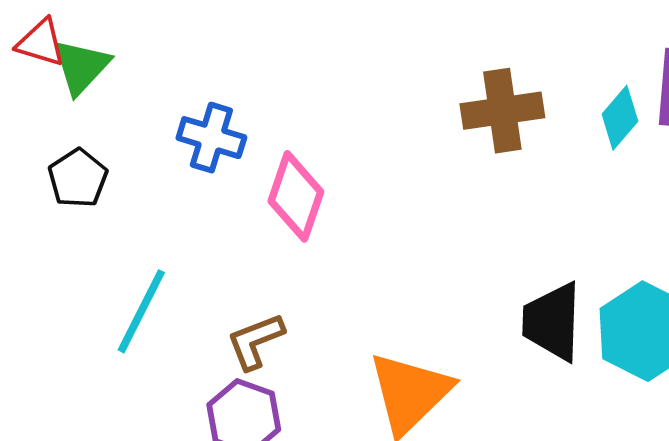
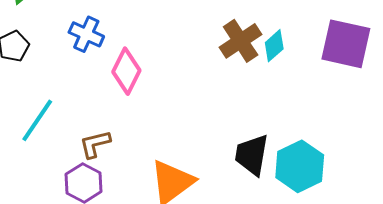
brown cross: (502, 111) -> (241, 41), turned -33
cyan diamond: (620, 118) -> (274, 46), moved

